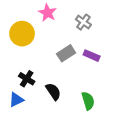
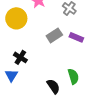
black semicircle: (53, 92) -> (53, 86), moved
blue triangle: (16, 100) -> (11, 75), turned -32

